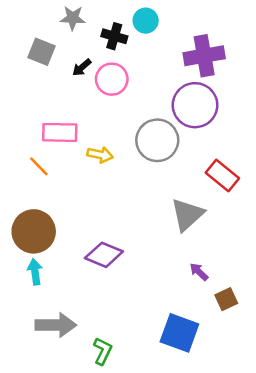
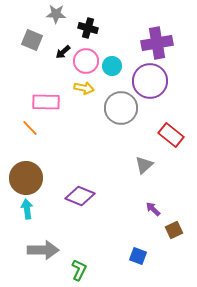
cyan circle: (146, 21) -> (112, 66), moved
yellow arrow: (100, 155) -> (84, 88), moved
gray triangle: (187, 214) -> (144, 165), size x0.7
blue square: (179, 333) -> (138, 256), size x0.6

